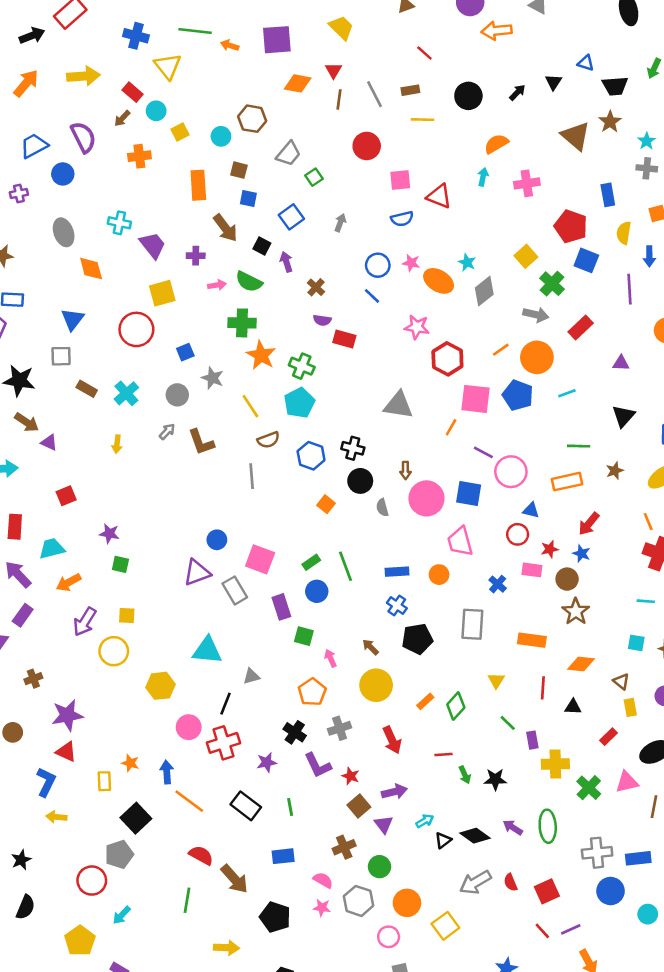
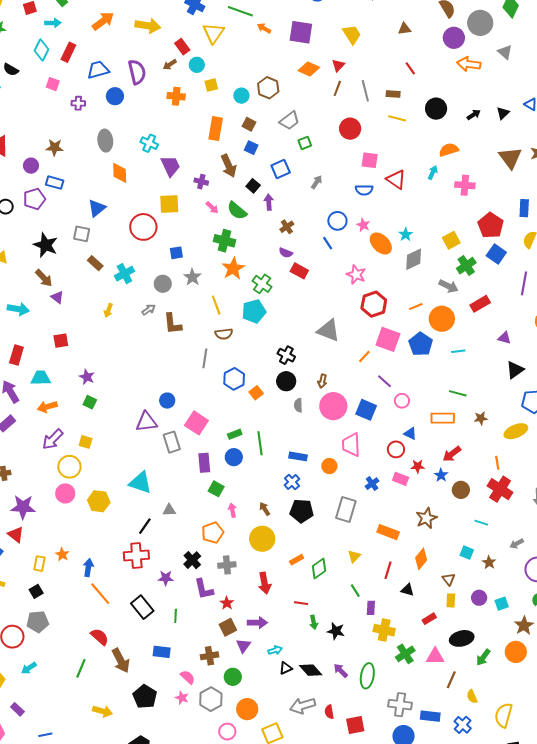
pink arrow: (217, 285) -> (212, 208), turned 40
black triangle: (624, 416) -> (515, 370), moved
blue hexagon: (311, 456) -> (234, 379), moved
pink circle: (511, 472) -> (402, 401), size x0.6
brown circle: (567, 579) -> (461, 490), moved
orange diamond: (581, 664) -> (421, 559), turned -70
pink circle: (189, 727) -> (65, 493), moved
black square: (136, 818) -> (36, 591), moved, size x0.6

